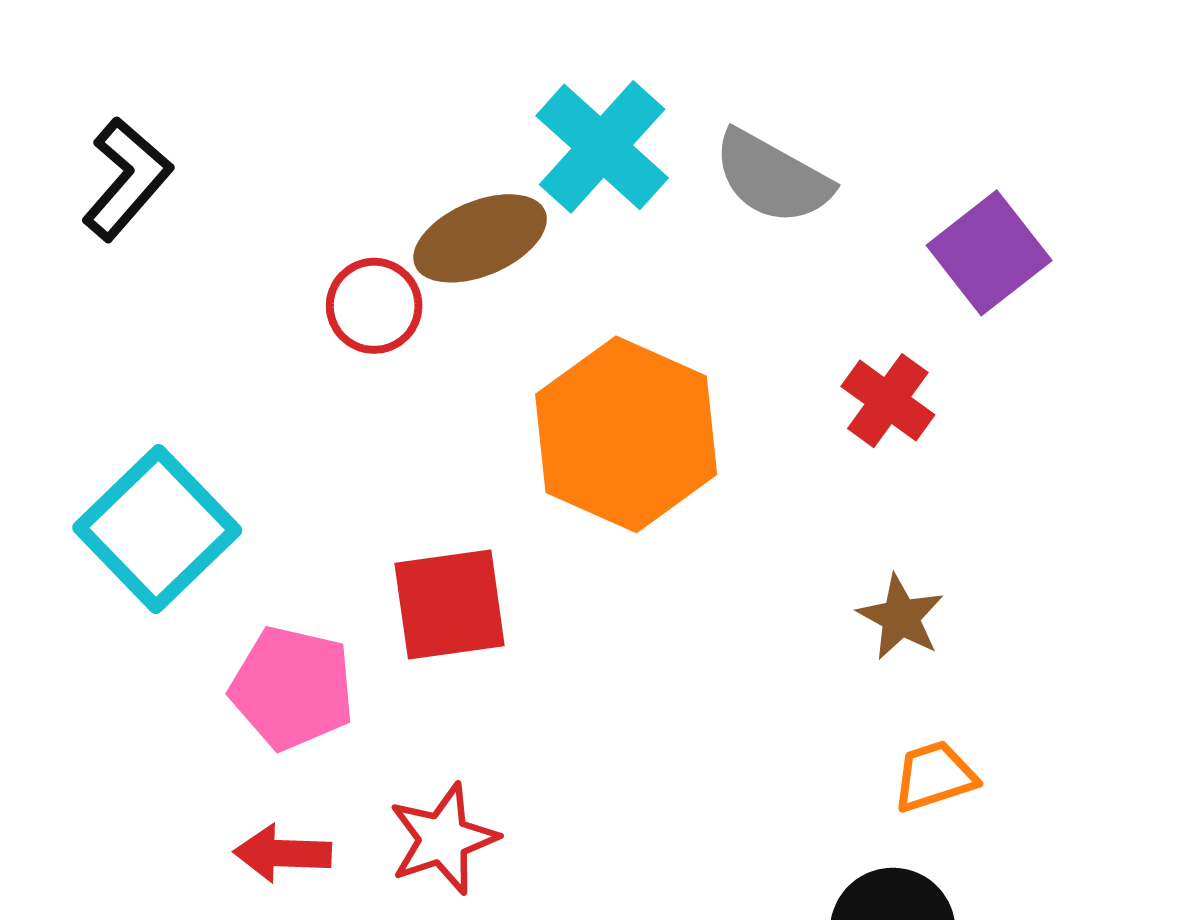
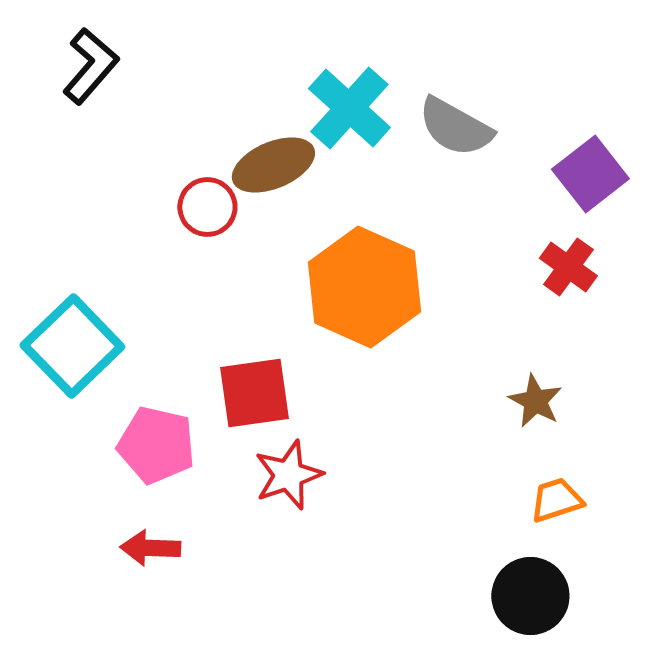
black L-shape: (127, 179) -> (90, 66), moved
red cross: (888, 401) -> (568, 267), moved
red star: (443, 839) -> (288, 475), moved

